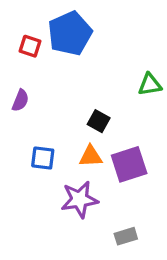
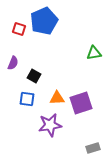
black square: (99, 121) -> (34, 76), moved
gray rectangle: (126, 236) -> (93, 148), moved

